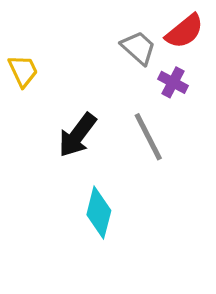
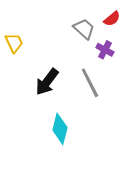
red semicircle: (185, 31) -> (112, 19), size x0.7

